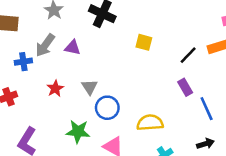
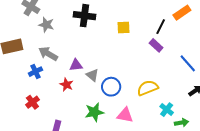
gray arrow: (45, 45) -> (48, 54), turned 102
purple triangle: (72, 47) -> (76, 65), moved
purple rectangle: (185, 87) -> (156, 45), moved

